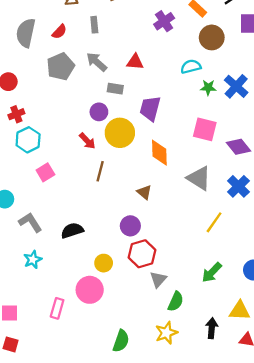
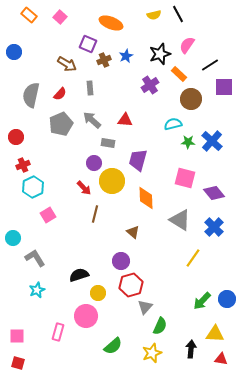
black semicircle: (72, 230) -> (79, 275), moved
green arrow: (212, 272) -> (202, 301), moved
green semicircle: (121, 341) -> (113, 346), moved, turned 30

